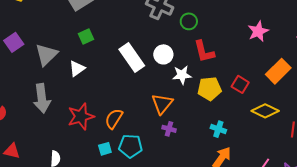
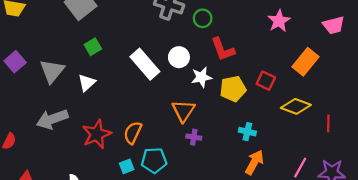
gray arrow: (42, 98) -> (52, 119), turned 84

